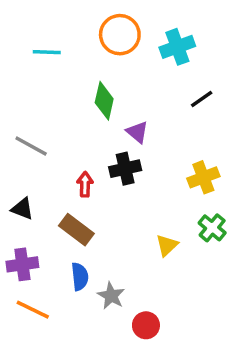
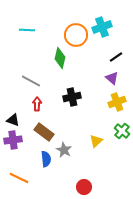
orange circle: (120, 35) -> (76, 35), moved
purple triangle: (137, 132) -> (112, 78), moved
gray line: (31, 146) -> (31, 81), moved
red arrow: (85, 184) -> (37, 104), moved
purple cross: (22, 264) -> (13, 140), moved
gray star: (111, 296) -> (64, 150), moved

